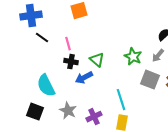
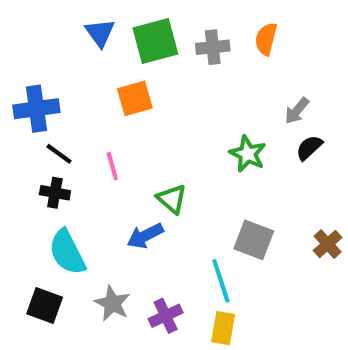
gray arrow: (158, 56) -> (297, 111), moved
green star: (133, 57) -> (248, 154), moved
black cross: (71, 62) -> (55, 193), moved
gray square: (150, 80) -> (254, 240), moved

